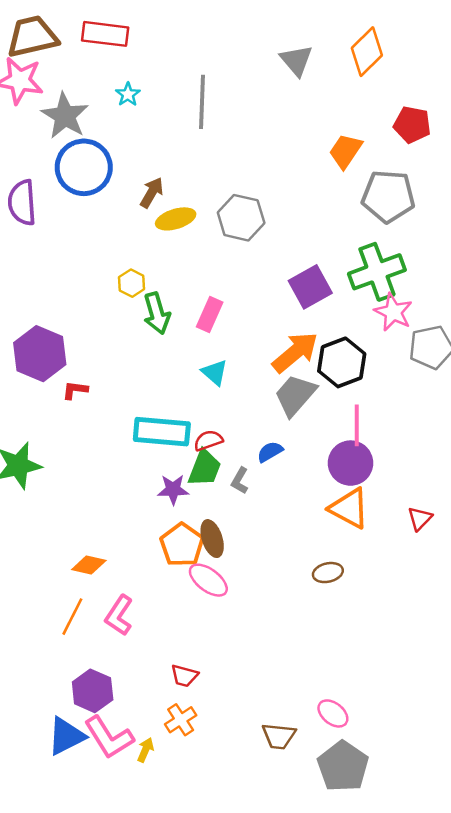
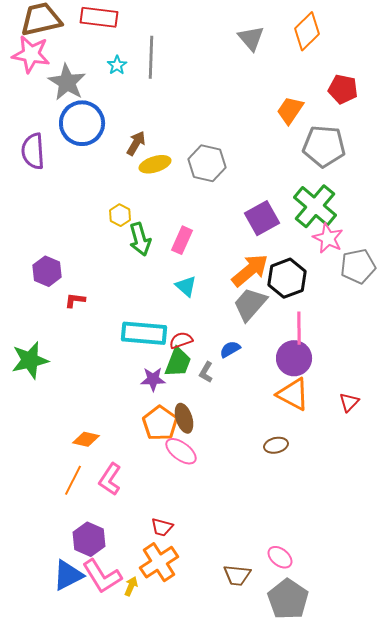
gray line: (202, 102) -> (151, 57), moved
green cross: (377, 272) -> (315, 206), turned -30
purple hexagon: (40, 354) -> (47, 271), size x0.7
orange cross: (181, 720) -> (159, 562), size x1.5

